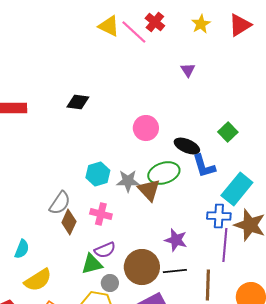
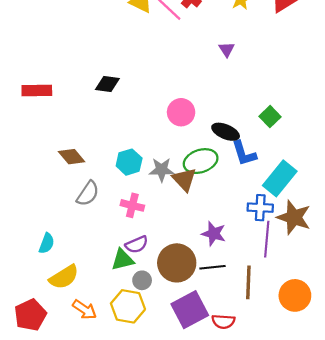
brown diamond: (69, 222) -> (72, 157), moved, turned -65

